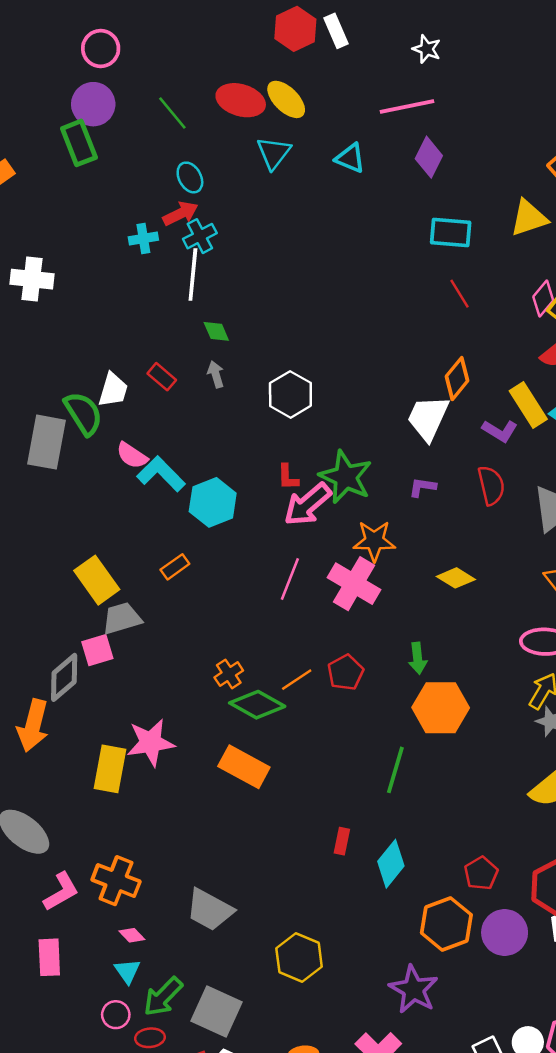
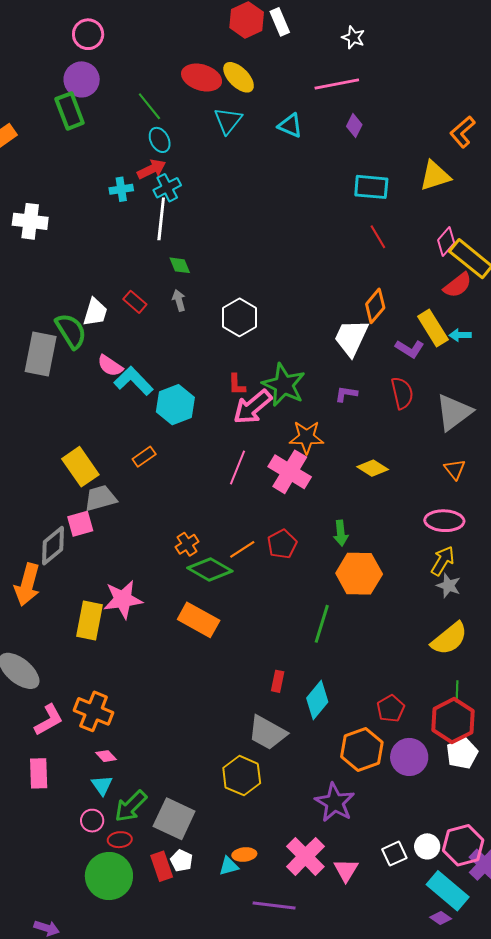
green line: (172, 113) -> (149, 106), moved
purple diamond: (429, 157) -> (354, 125), size x0.7
gray trapezoid: (210, 910) -> (267, 733), moved

